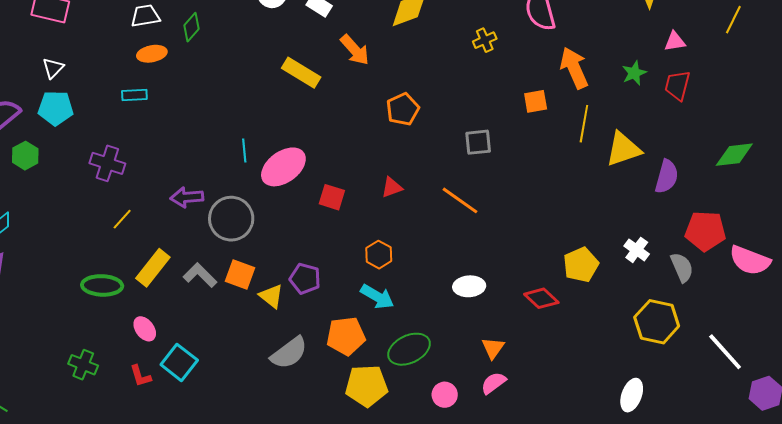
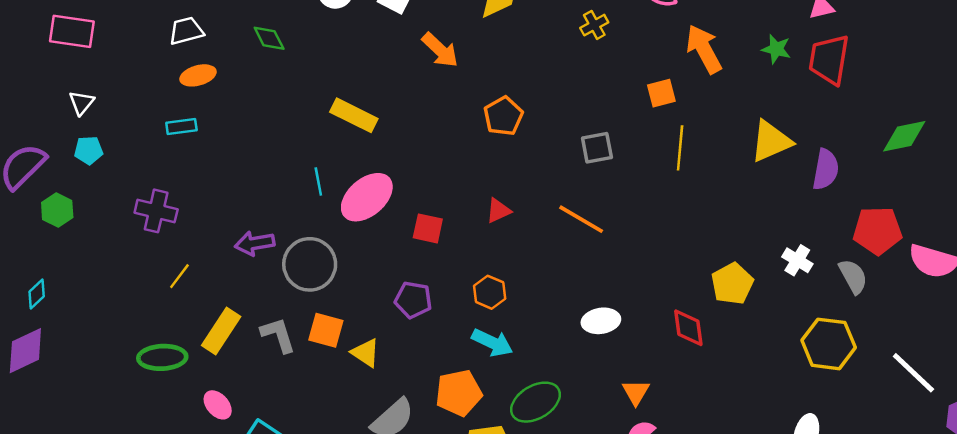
green diamond: (192, 27) -> (269, 38), moved, turned -64
yellow rectangle: (301, 73) -> (354, 115), moved
green star: (634, 73) -> (776, 49), turned -30
red trapezoid: (677, 85) -> (829, 59), size x1.4
cyan pentagon: (56, 108) -> (89, 150), size x0.7
yellow line: (584, 124) -> (680, 148), moved
gray L-shape: (200, 275) -> (278, 335), turned 32
purple pentagon: (305, 279) -> (413, 300), moved
red diamond: (541, 298) -> (688, 328), turned 44

